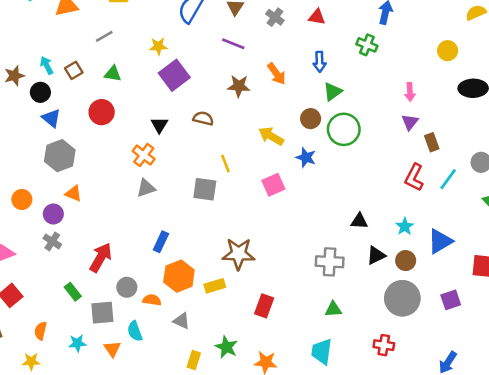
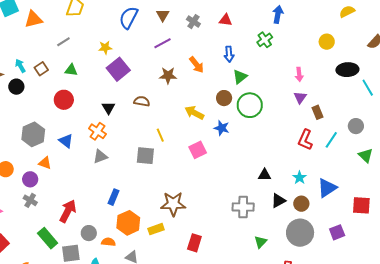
purple line: (233, 44) -> (162, 43), turned -48
green cross: (367, 45) -> (265, 40), turned 35
blue triangle: (51, 118) -> (66, 141), moved
green rectangle: (73, 292) -> (48, 238), size x1.5
green triangle: (333, 309) -> (261, 242), moved, turned -40

